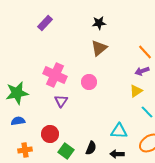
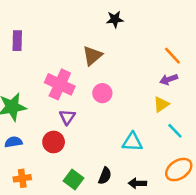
purple rectangle: (45, 23) -> (17, 41), moved, turned -42
brown triangle: (99, 48) -> (92, 56), moved
cyan triangle: (119, 131) -> (132, 142), moved
red circle: (50, 134) -> (54, 142), moved

